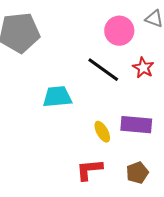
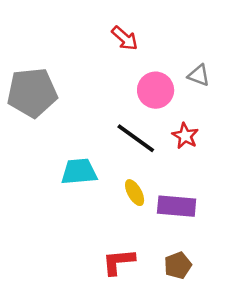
yellow ellipse: (102, 132) -> (135, 193), moved

